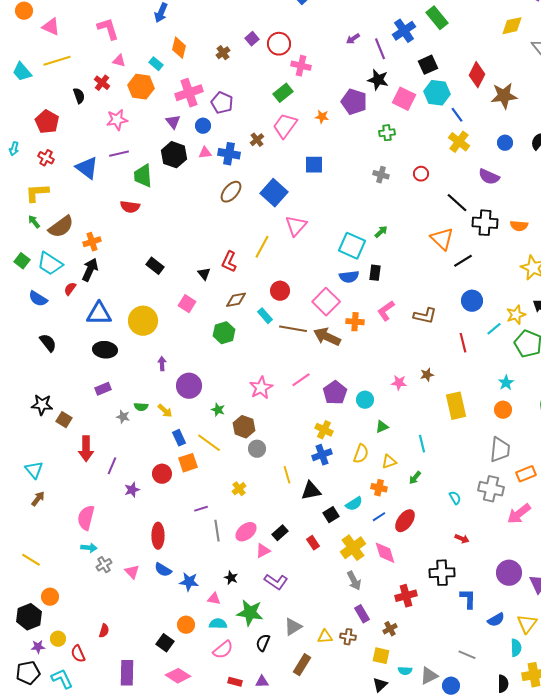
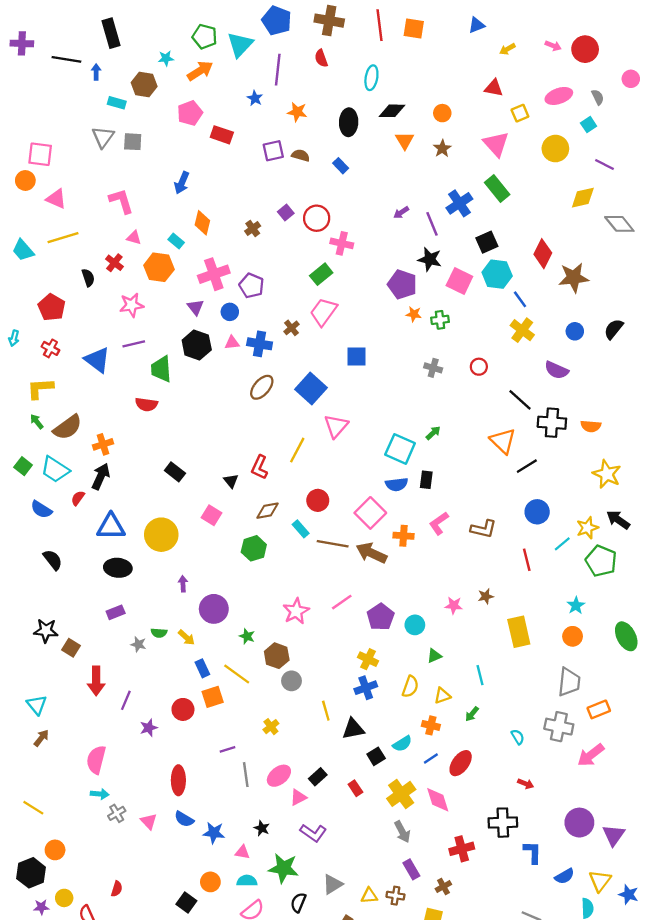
orange star: (322, 117) -> (414, 314), moved

